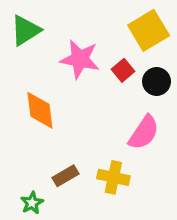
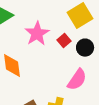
pink star: (80, 59) -> (37, 34), turned 30

